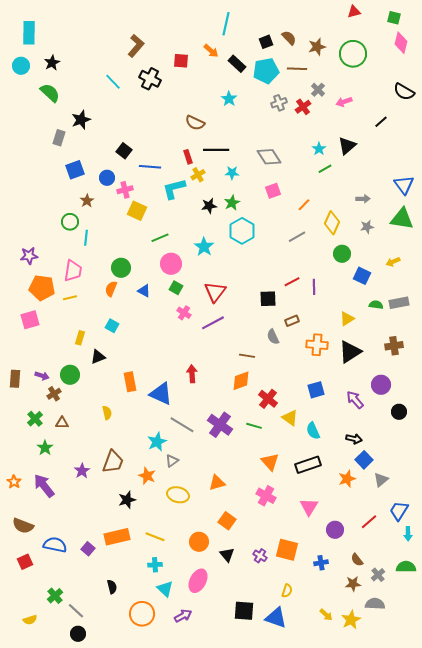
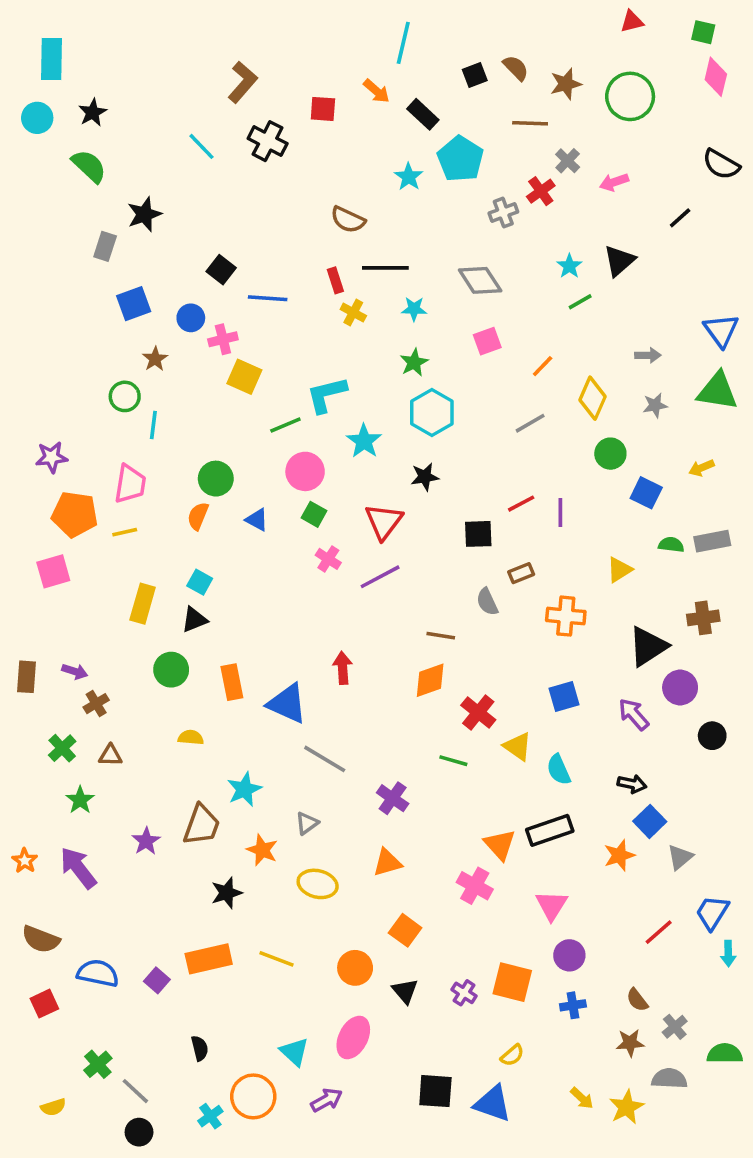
cyan pentagon: (266, 71) -> (460, 159), moved, turned -30
gray cross: (279, 103) -> (503, 213), moved
yellow cross: (198, 175) -> (353, 313), turned -32
cyan L-shape: (174, 189) -> (327, 395), moved
black star: (209, 206) -> (425, 477), moved
yellow rectangle: (80, 338) -> (143, 604), size x1.5
black triangle: (350, 352) -> (648, 646), moved
black triangle: (98, 357) -> (194, 620), moved
green circle: (70, 375) -> (171, 670), moved
yellow semicircle: (107, 413) -> (191, 737), turned -72
purple cross: (220, 425) -> (393, 798), moved, size x0.7
cyan star: (157, 442) -> (244, 789), moved
orange triangle: (270, 462) -> (500, 845), moved
purple circle: (335, 530) -> (569, 955), moved
cyan cross: (155, 565) -> (210, 1116), moved, turned -32
green semicircle: (406, 567) -> (725, 1054), moved
yellow semicircle: (287, 591) -> (512, 1055), turned 32

